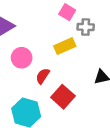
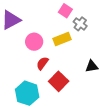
gray cross: (86, 27) -> (80, 24), turned 32
pink circle: (22, 58) -> (34, 42), moved

